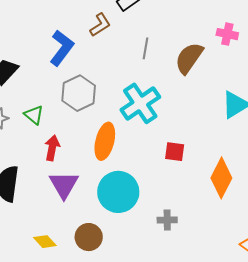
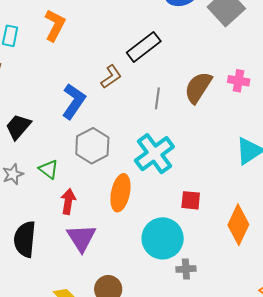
brown semicircle: (189, 58) -> (198, 87), moved
cyan circle: (118, 192) -> (163, 238), moved

